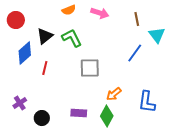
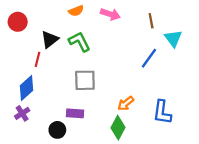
blue diamond: (25, 53) -> (26, 88), moved
red line: (45, 68) -> (38, 59), moved
gray square: (90, 68) -> (85, 80), moved
purple rectangle: (79, 113) -> (75, 113), moved
black circle: (42, 118) -> (57, 130), moved

